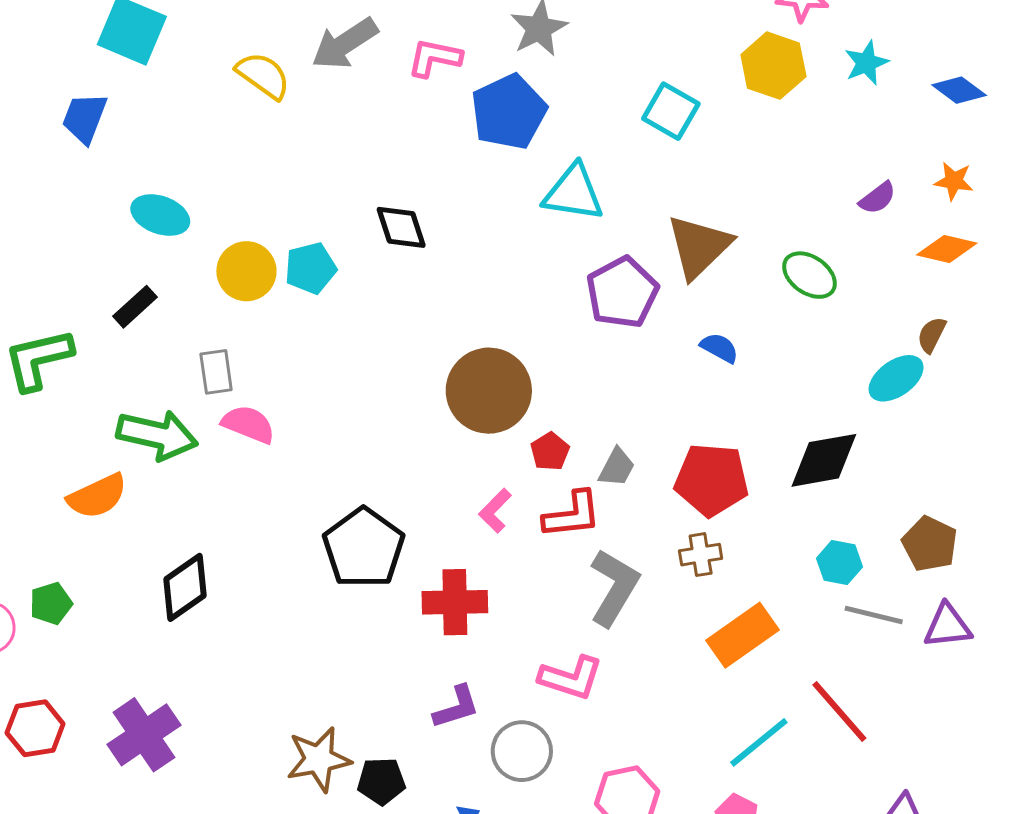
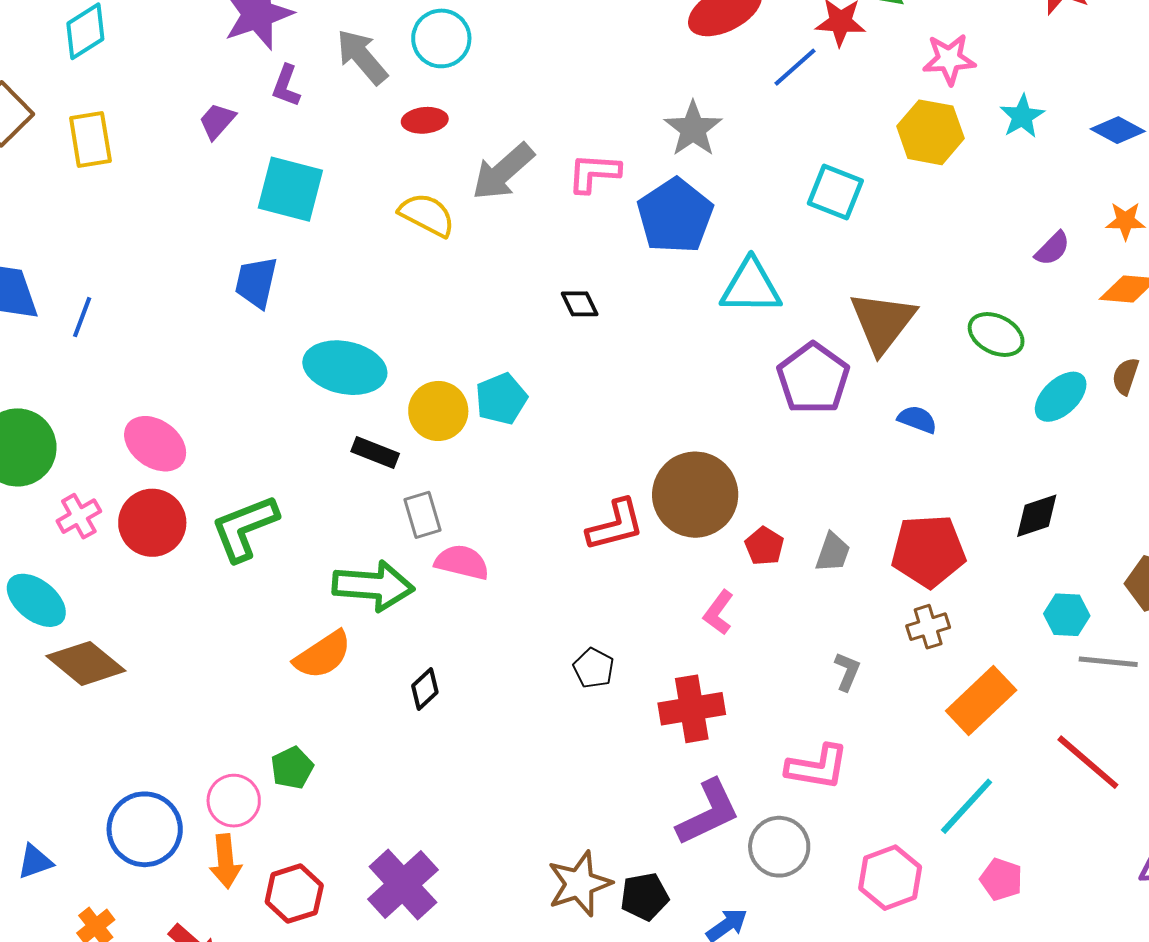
cyan ellipse: (160, 215) -> (345, 368), size x1.4
black diamond: (401, 227) -> (580, 304), moved, size x0.7
black rectangle: (135, 307) -> (375, 452), moved, turned 72
cyan ellipse: (896, 378) -> (1061, 397), moved
black diamond: (824, 460) -> (1037, 516), size x0.7
red L-shape: (572, 515) -> (615, 525), moved
black pentagon: (364, 548) -> (594, 668), size x0.5
black diamond: (185, 587) -> (425, 689), moved, size x0.6
gray L-shape: (614, 587) -> (847, 671), size x0.5
purple L-shape: (456, 707) -> (708, 813), size x1.4
cyan line: (759, 742) -> (967, 806), moved

